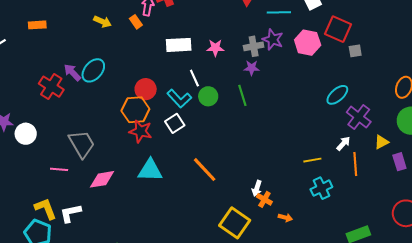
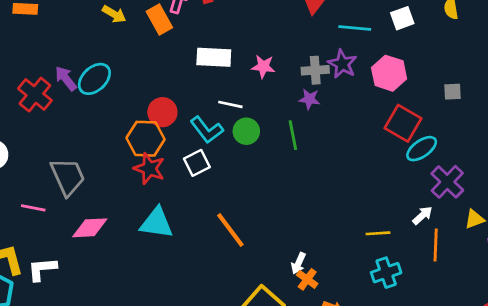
orange rectangle: (136, 22) -> (159, 19), size x1.5
red square: (338, 29) -> (403, 123), moved
white line: (194, 78) -> (230, 104), turned -60

